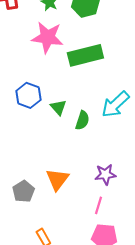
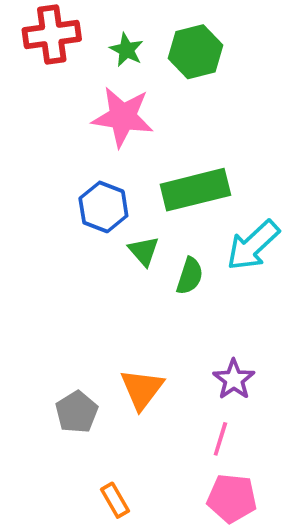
green rectangle: (85, 55) -> (195, 190), moved
blue hexagon: (28, 95) -> (103, 207), moved
purple star: (105, 174) -> (234, 379), turned -30

